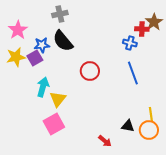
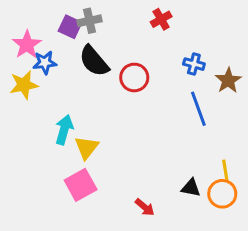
brown star: (154, 22) -> (228, 80), moved
red cross: (142, 29) -> (161, 19), moved, turned -32
blue star: (42, 45) -> (45, 63), moved
purple square: (35, 58) -> (70, 27), moved, turned -35
red circle: (90, 71) -> (134, 77), moved
red arrow: (105, 141) -> (145, 207), moved

